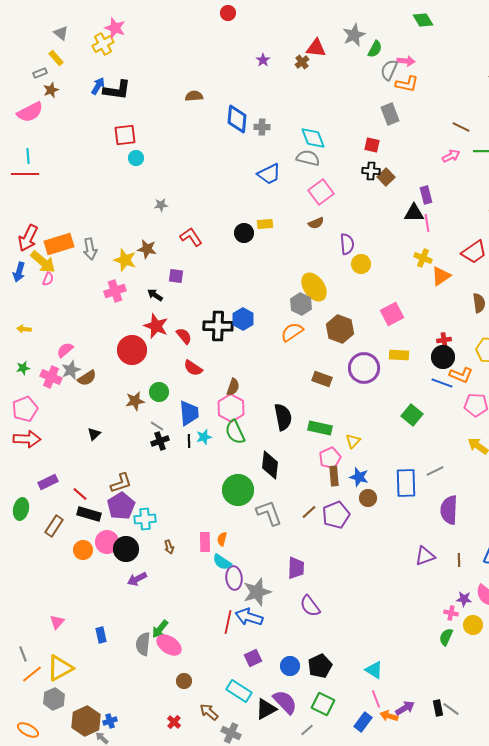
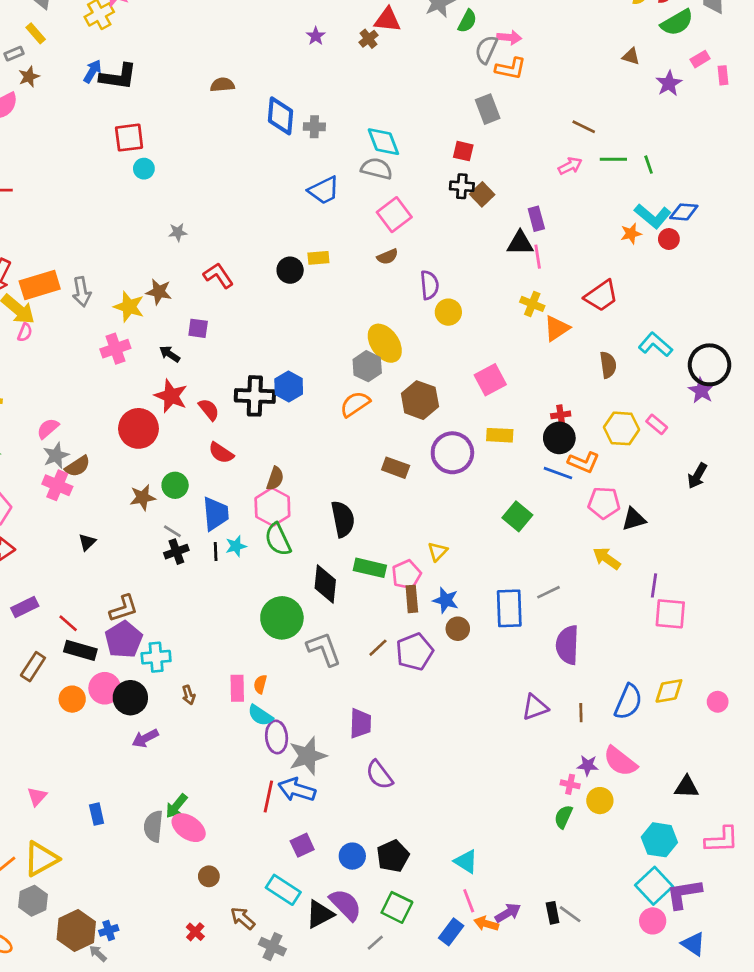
pink cross: (51, 377) -> (57, 485), moved
green rectangle: (320, 428) -> (370, 568), moved

